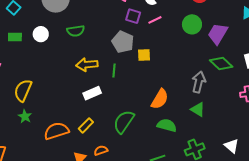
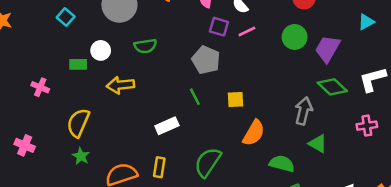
green rectangle: (15, 37) -> (78, 64), moved
yellow square: (144, 55) -> (236, 99), moved
yellow arrow: (87, 65) -> (120, 85), moved
green line: (114, 71) -> (195, 97), turned -32
green triangle: (198, 110) -> (318, 144), moved
yellow rectangle: (86, 125) -> (159, 167), turned -35
green semicircle: (167, 125) -> (282, 164), moved

